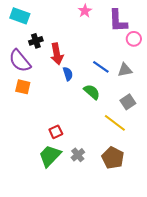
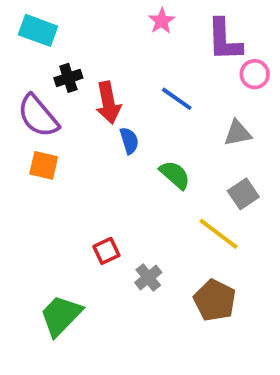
blue line: (101, 67) -> (177, 99), moved
gray cross: (78, 155) -> (148, 277), moved
green trapezoid: (50, 156) -> (61, 316), moved

